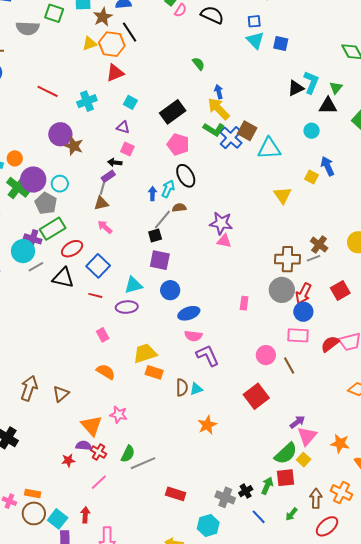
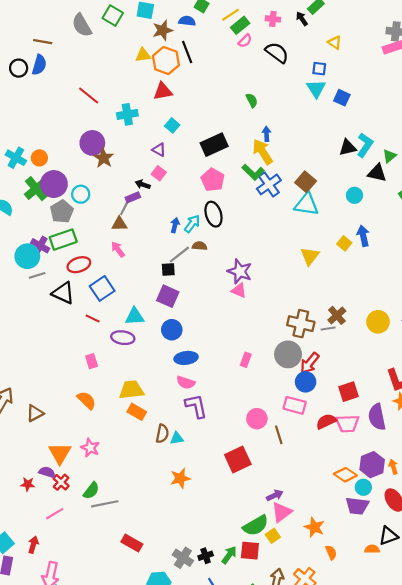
gray semicircle: (28, 28) -> (82, 25), turned 45
brown square: (247, 131) -> (306, 182), moved
red square: (340, 291) -> (348, 392), moved

